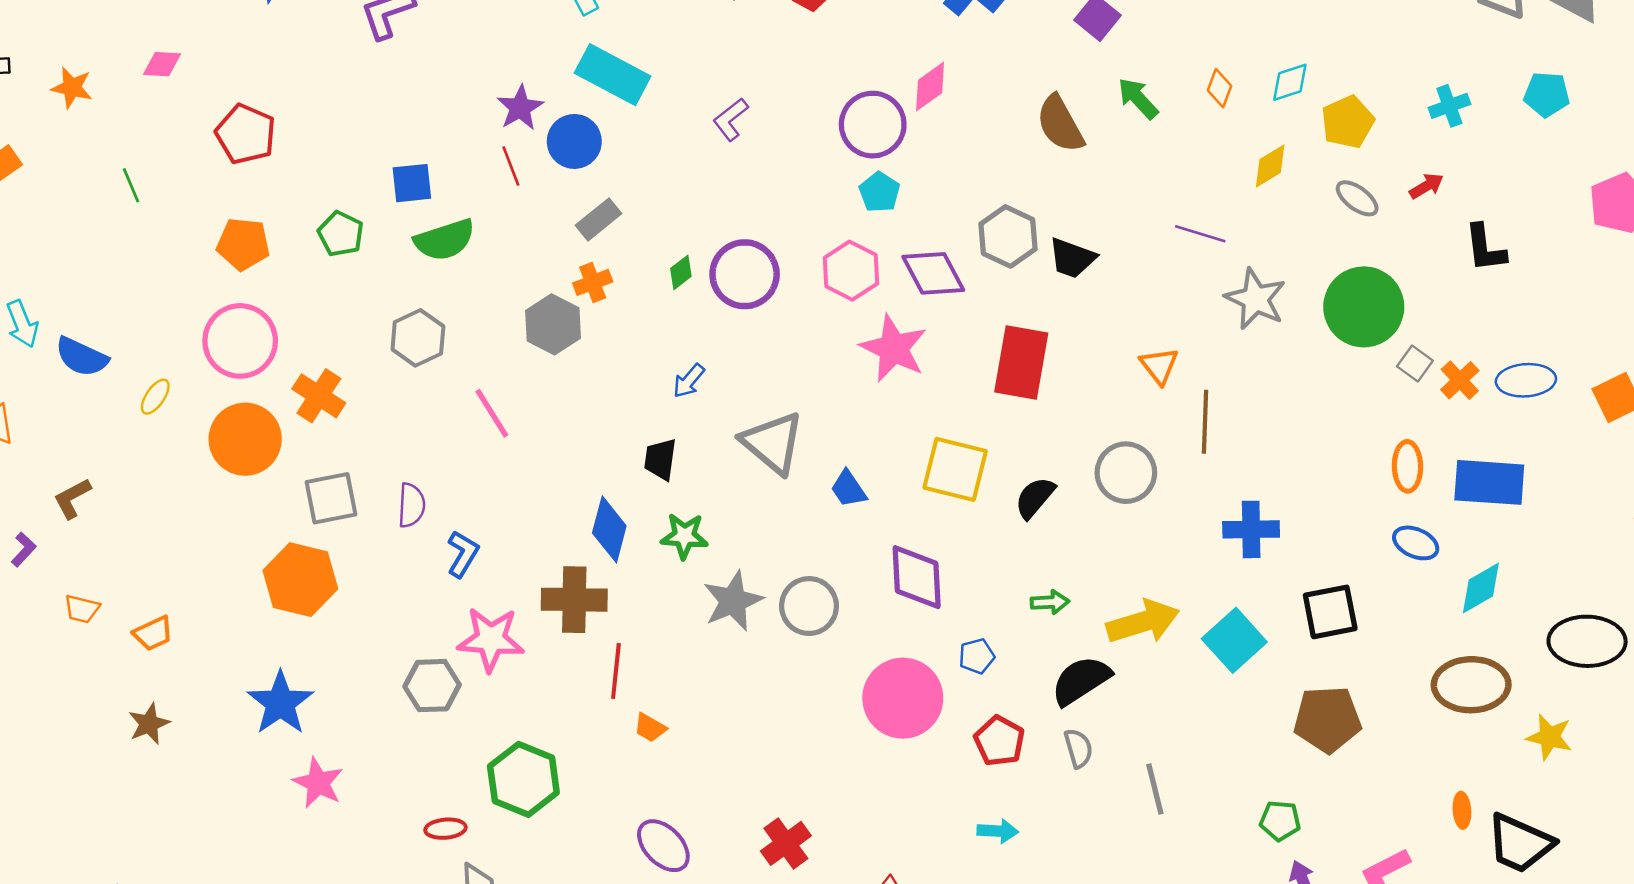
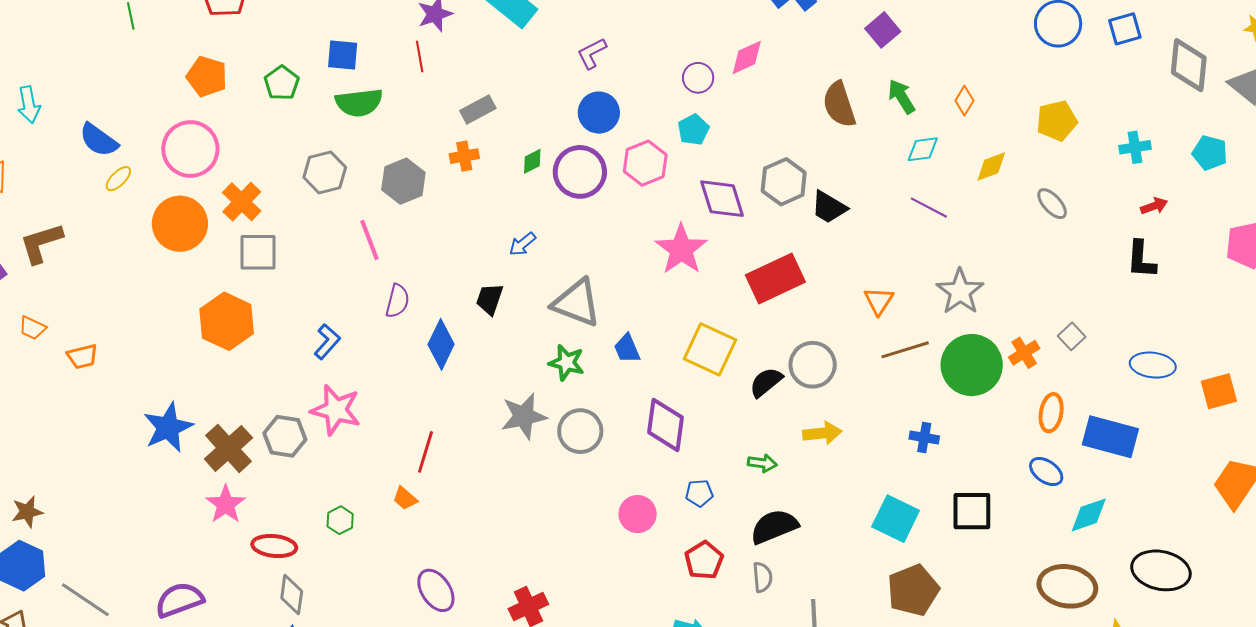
cyan diamond: (1290, 82) -> (923, 149), moved
yellow pentagon: (1348, 122) -> (1057, 121), moved
purple circle: (873, 125) -> (698, 78), size x0.6
blue circle: (574, 141) -> (599, 113), moved
red arrow: (1426, 186) -> (1154, 206), moved
pink hexagon: (851, 271) -> (645, 163), moved
gray star: (1256, 299) -> (960, 292), moved
green circle: (1364, 307) -> (972, 365), moved
gray hexagon: (553, 324) -> (403, 181), moved
blue semicircle: (82, 357) -> (99, 140), moved
red rectangle: (1021, 362) -> (775, 278), turned 44
orange cross: (1460, 380) -> (1024, 353), moved
brown line: (1205, 422) -> (905, 350), turned 60
gray triangle: (773, 443) -> (577, 303), turned -30
gray circle: (1126, 473) -> (813, 365), moved
brown L-shape: (72, 498) -> (41, 243), size x1.4
gray square: (331, 498) -> (258, 252), moved
purple semicircle: (411, 505) -> (397, 301), moved
blue cross: (1251, 529) -> (924, 437), size x0.7
green star: (684, 536) -> (567, 363), moved
orange hexagon: (300, 580) -> (227, 321), moved
brown cross: (574, 600) -> (228, 448), moved, turned 36
yellow arrow: (1143, 622) -> (822, 433), moved, size x0.7
cyan square: (1234, 640) -> (896, 519), turned -33
pink circle: (903, 698) -> (638, 514), size x0.6
brown pentagon: (1327, 719) -> (913, 590), moved, turned -30
brown star: (149, 724) -> (27, 512), moved
orange trapezoid: (650, 728) -> (405, 498), moved
green hexagon: (523, 779) -> (340, 520), size x0.5
pink star: (318, 783) -> (226, 504), moved
red ellipse: (445, 829) -> (274, 546), size x1.4

